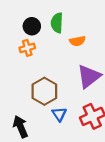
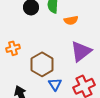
orange cross: (27, 48) -> (13, 48), moved

